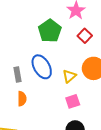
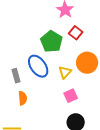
green pentagon: (50, 31) -> (51, 42), moved

